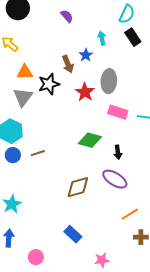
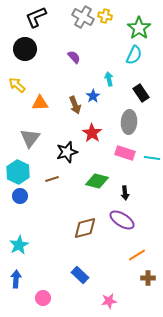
black rectangle: (133, 37) -> (141, 93), moved
orange triangle: (25, 72) -> (40, 103), moved
gray ellipse: (109, 81) -> (129, 122), moved
black star: (49, 84) -> (67, 152), moved
brown line: (38, 153) -> (52, 179), moved

